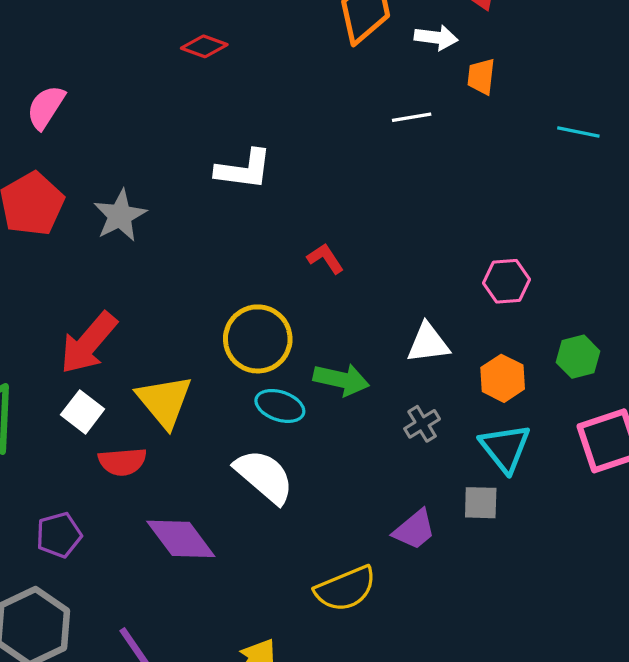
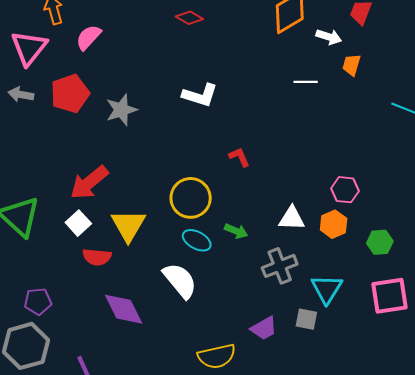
orange hexagon: (503, 378) -> (334, 224), moved
green arrow: (341, 380) -> (236, 231), size x0.7
gray cross: (422, 424) -> (280, 266), size x1.6
purple pentagon: (59, 535) -> (38, 301), moved

